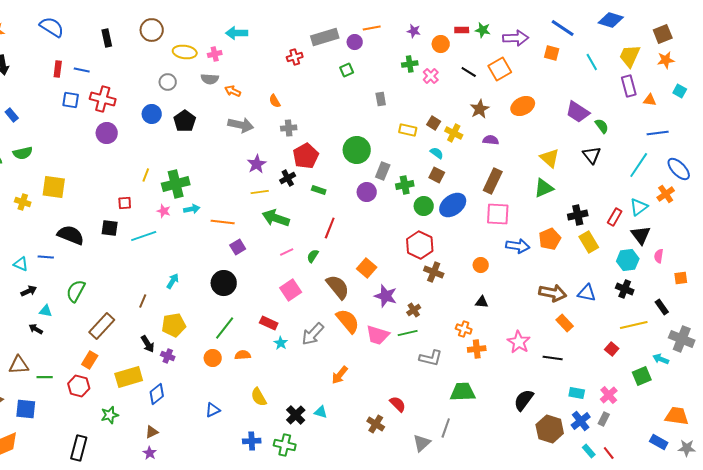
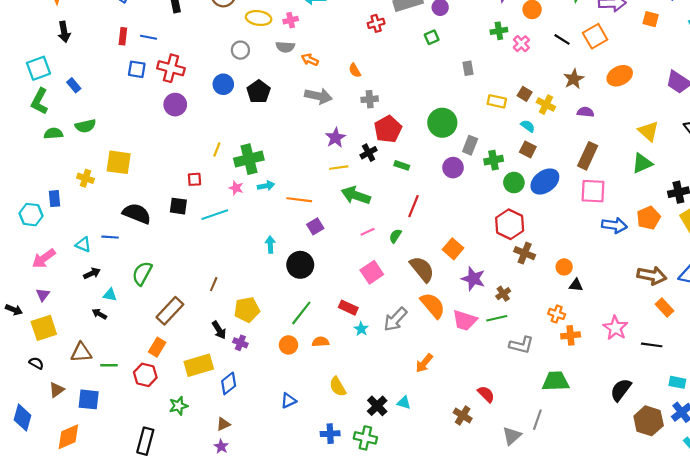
orange circle: (481, 265) -> (564, 267), moved
cyan arrow: (173, 281) -> (270, 245), moved, turned -35

